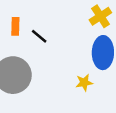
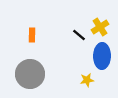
black line: (39, 36) -> (79, 35), moved

